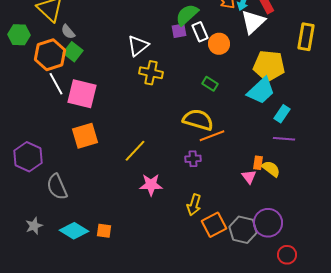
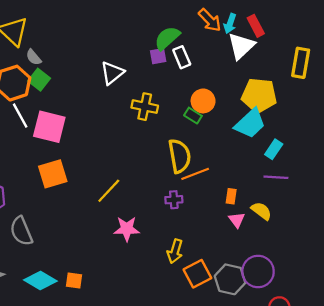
orange circle: (219, 44) -> (203, 101), moved
yellow cross: (151, 73) -> (145, 107), moved
yellow semicircle: (198, 120) -> (179, 156), turned 64
orange rectangle: (258, 163) -> (231, 196), moved

